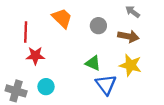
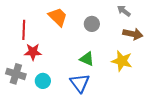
brown arrow: (128, 36) -> (133, 34), moved
blue triangle: (106, 85) -> (80, 83), moved
gray cross: (16, 91) -> (16, 74), moved

